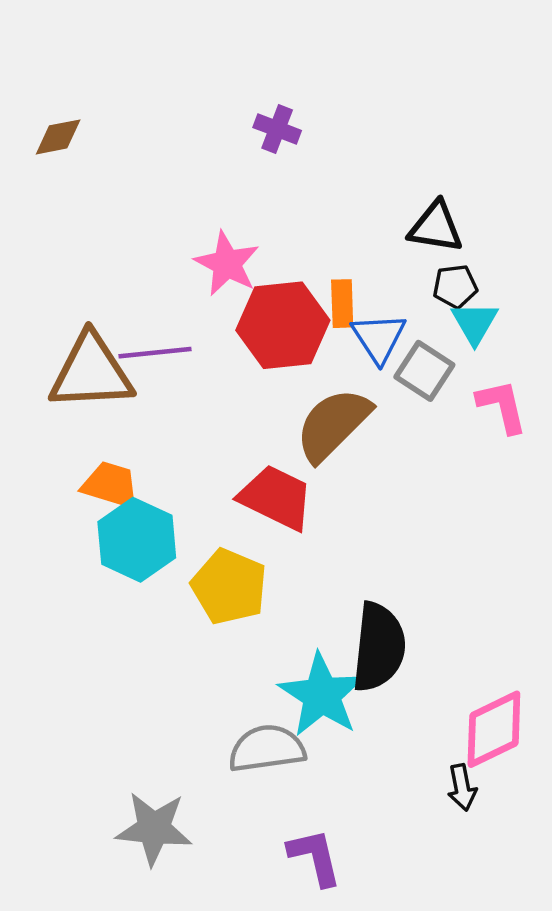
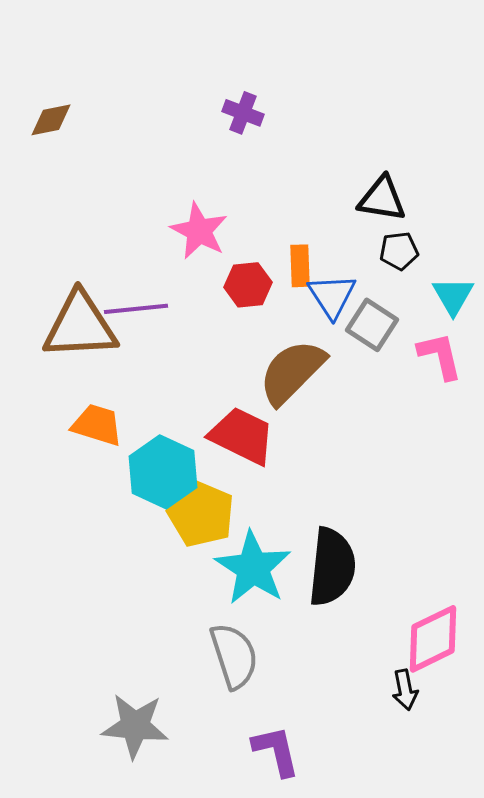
cyan triangle: (475, 323) -> (453, 296), moved
red hexagon: (283, 325) -> (248, 285), size x0.6
cyan hexagon: (137, 540) -> (163, 472), moved
cyan star: (322, 695) -> (253, 568), moved
gray semicircle: (267, 749) -> (234, 656), turned 80

